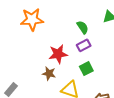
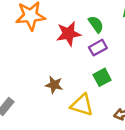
red star: (58, 54) -> (69, 34), moved

